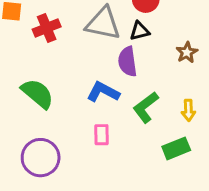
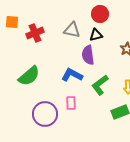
gray triangle: (103, 23) -> (72, 30), size x0.7
green semicircle: (37, 94) -> (29, 76), turned 100
purple circle: (41, 158) -> (45, 114), moved

